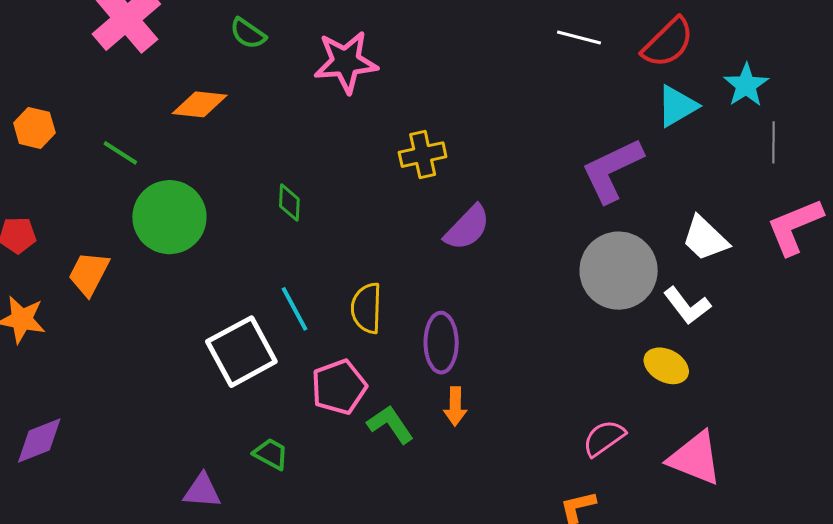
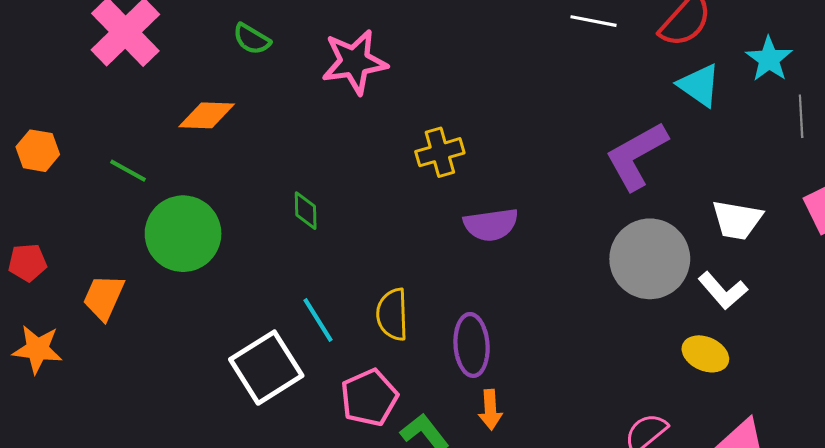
cyan triangle: (677, 106) -> (699, 85), turned -51
purple semicircle: (467, 228) -> (491, 225), turned 42
white trapezoid: (705, 238) -> (737, 220), turned -30

